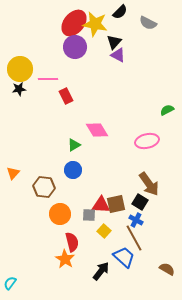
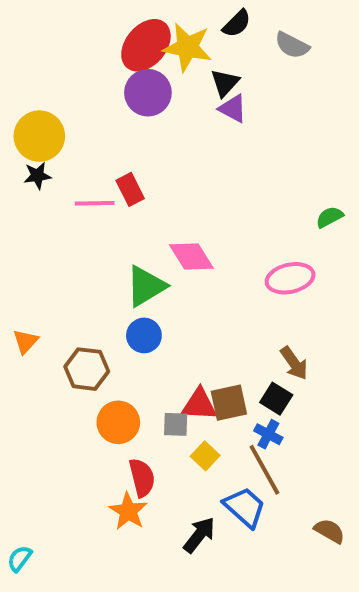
pink line: (48, 79) -> (95, 203), moved
green triangle: (74, 145) -> (146, 286), size x1.6
brown arrow: (149, 184) -> (294, 363), size x0.7

